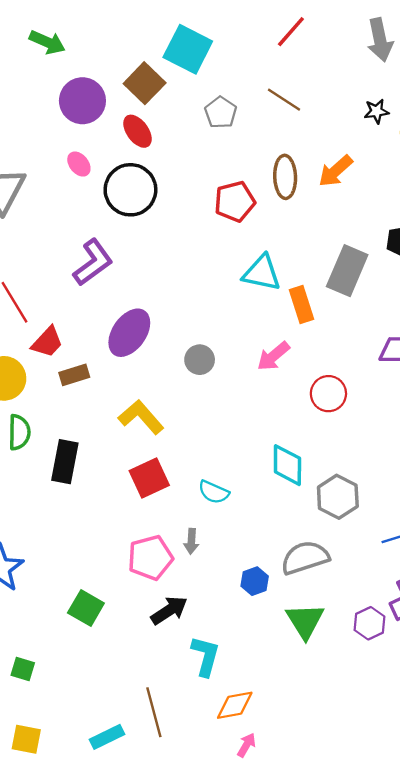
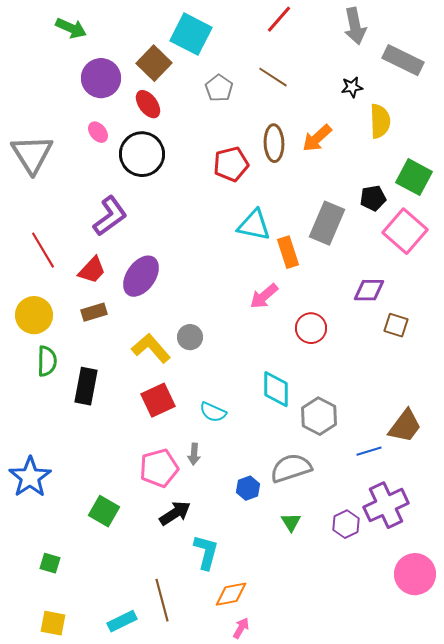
red trapezoid: (47, 342) -> (92, 270), moved
gray circle: (200, 360) -> (190, 337), moved
green triangle: (305, 621) -> (291, 522), size x0.6

